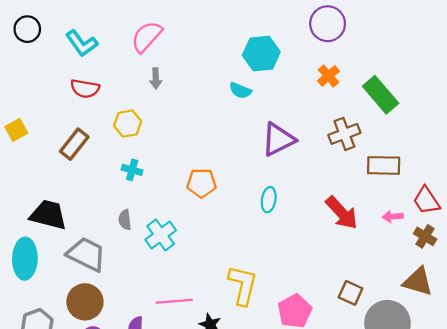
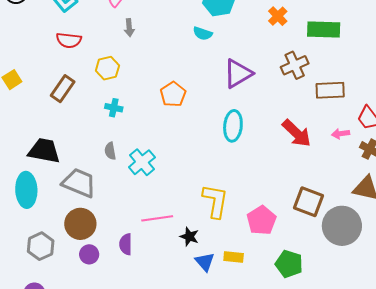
green rectangle: (381, 95) -> (324, 30), turned -44
orange pentagon: (202, 183) -> (173, 94), moved, turned -30
cyan ellipse: (269, 200) -> (233, 126), size x1.4
brown square: (351, 293) -> (308, 202), size x1.4

